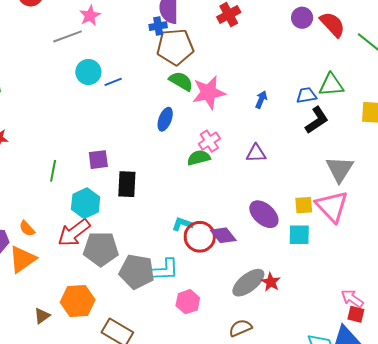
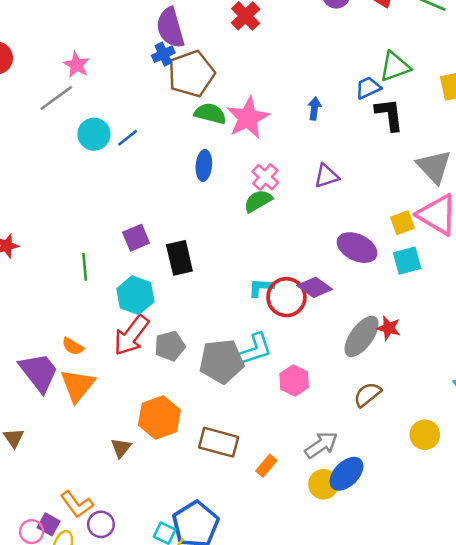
black L-shape: (317, 120) -> (389, 115), turned -48
gray pentagon: (101, 249) -> (170, 346), size x0.7

